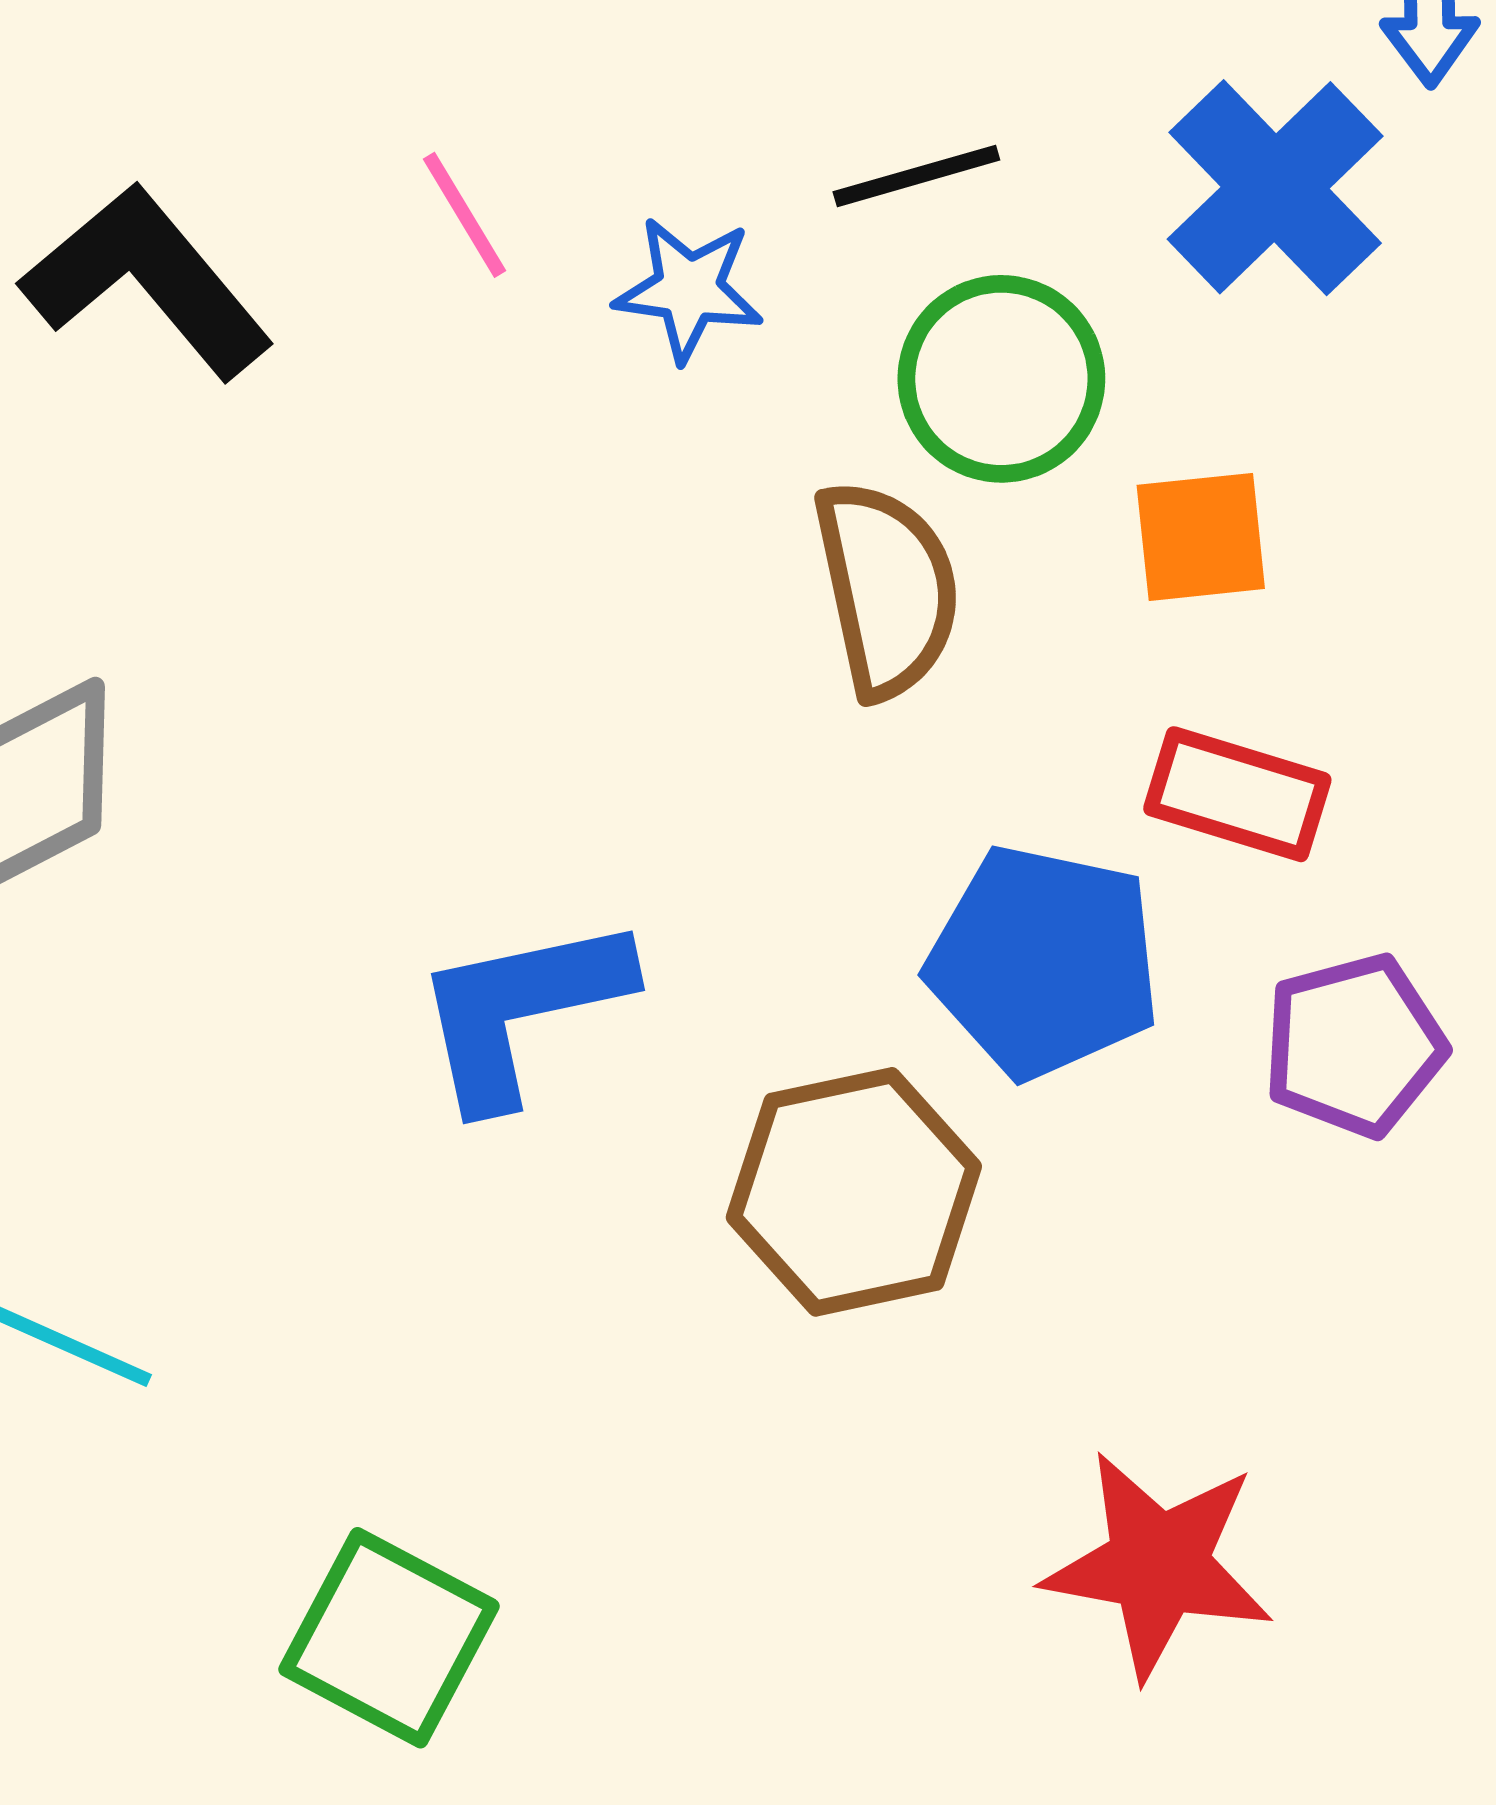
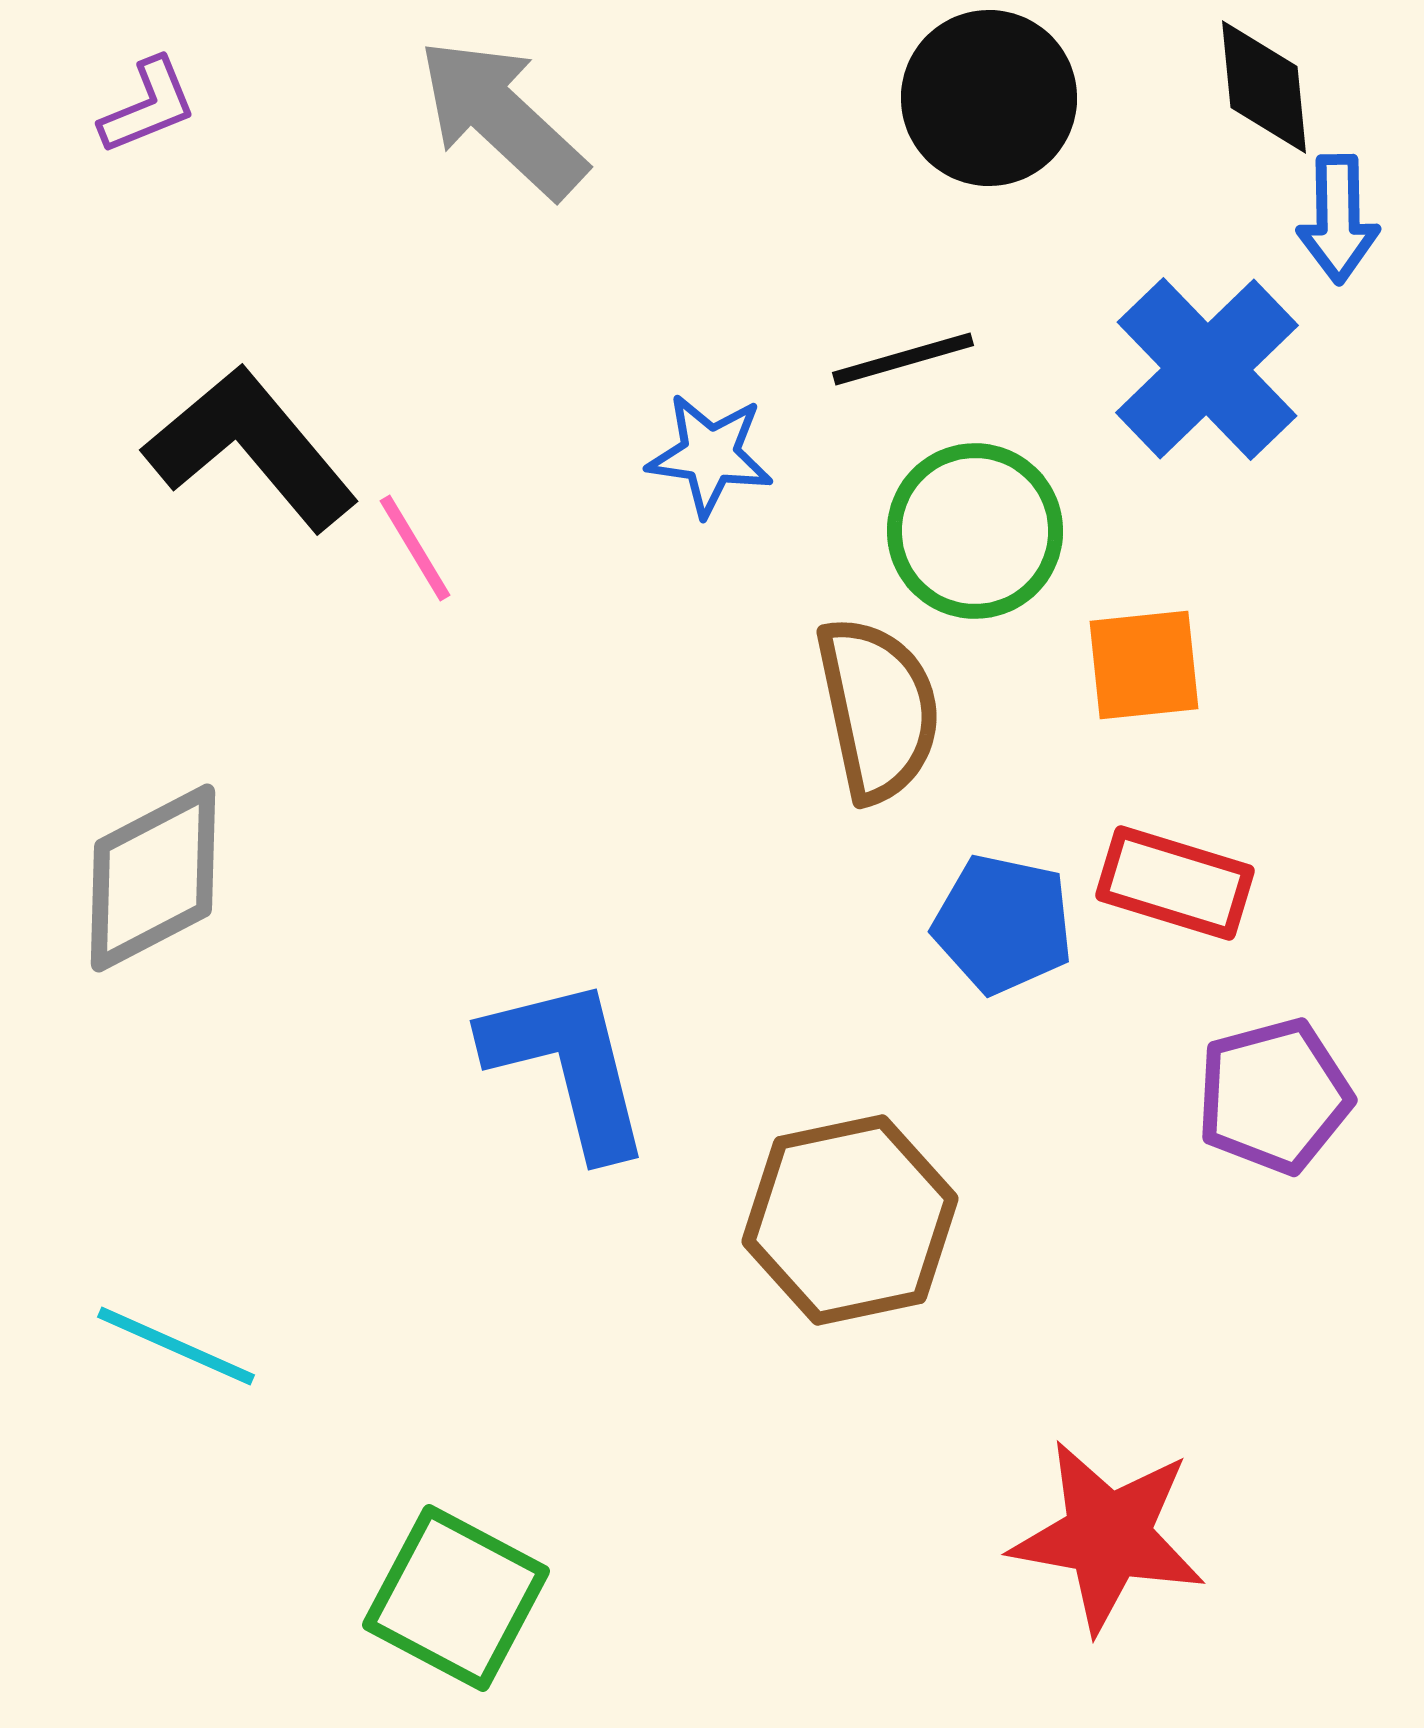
pink line: (465, 215) -> (415, 548), moved
blue pentagon: (1044, 962) -> (1003, 924), moved, size x0.7
blue L-shape: (521, 1010) -> (568, 1066), turned 88

